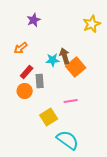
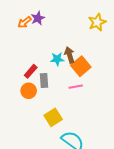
orange arrow: (21, 48) -> (25, 22), moved
pink line: (71, 101) -> (76, 87), moved

